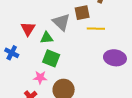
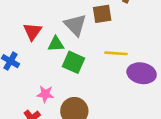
yellow line: (96, 29) -> (116, 53), moved
green square: (51, 58) -> (73, 62), moved

